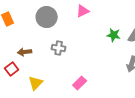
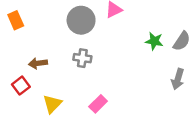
gray circle: (47, 17) -> (81, 20), moved
pink rectangle: (80, 83) -> (98, 104), moved

